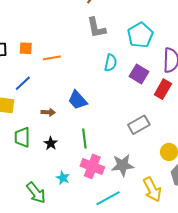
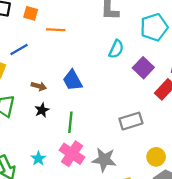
black star: (51, 143) -> (42, 110), moved

